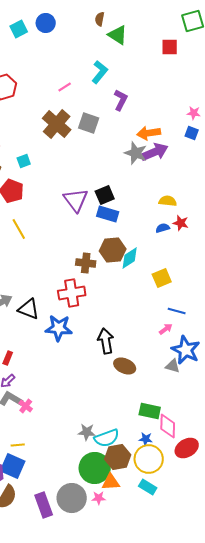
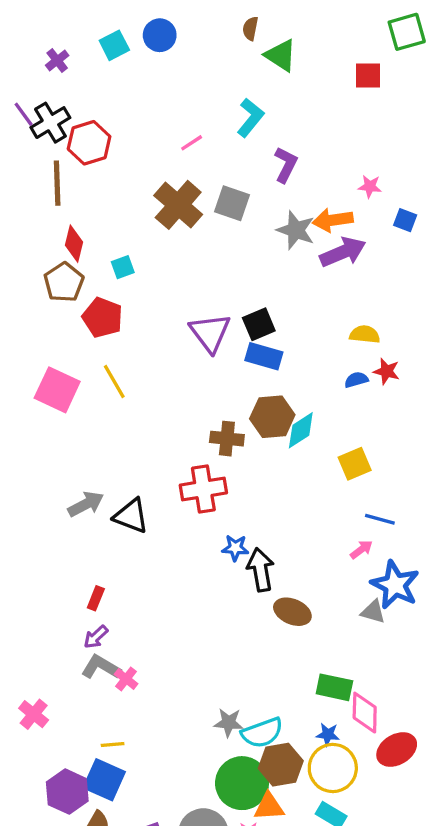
pink star: (194, 113) -> (370, 186), moved
gray star: (136, 153) -> (296, 230), moved
blue star: (59, 328) -> (235, 548), moved, size x0.6

